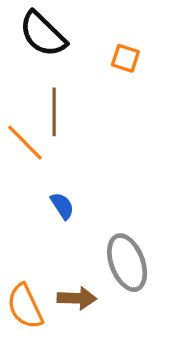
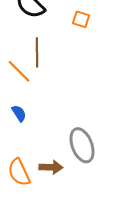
blue semicircle: (62, 206) -> (19, 113), moved

